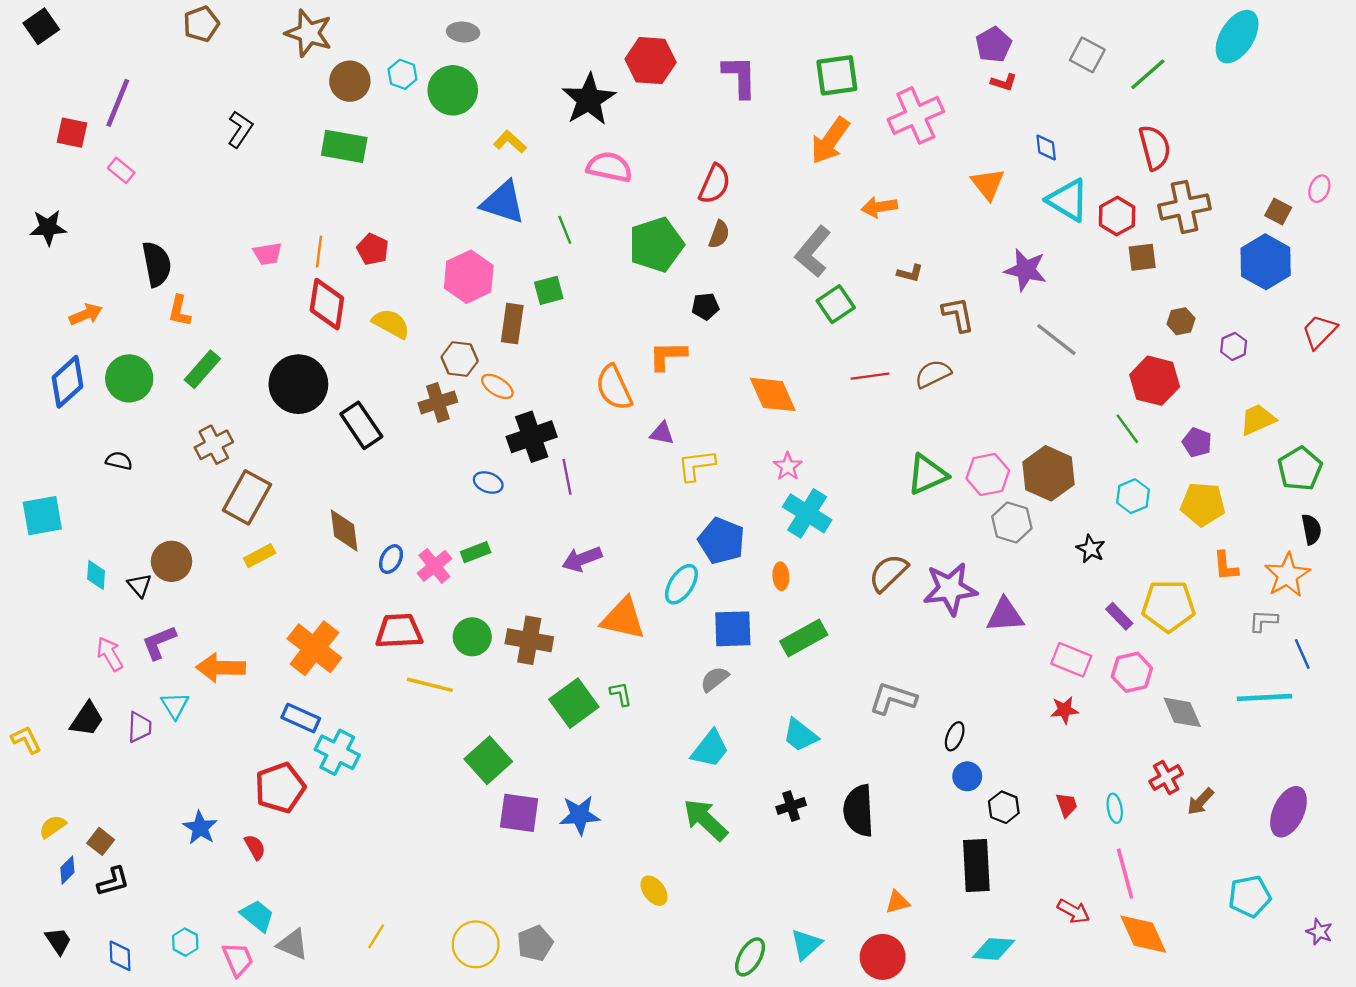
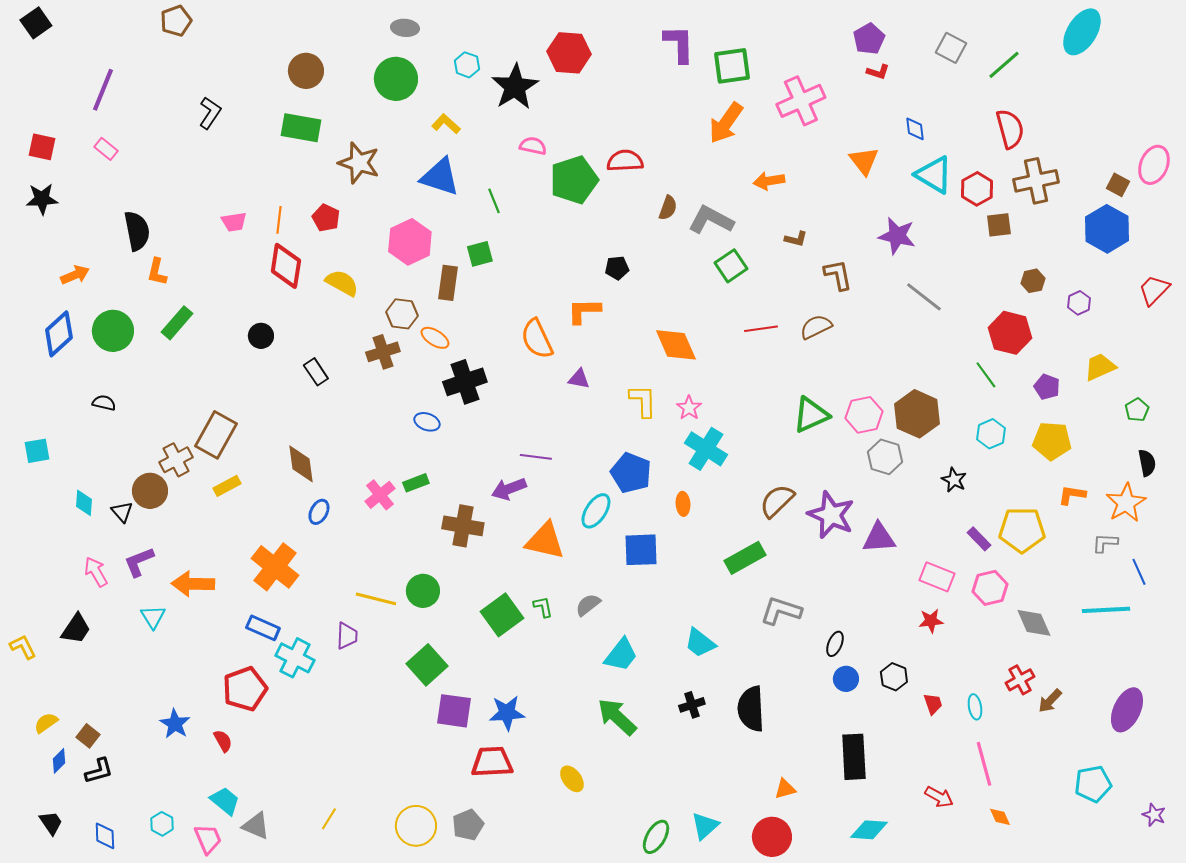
brown star: (309, 33) -> (359, 163), moved
cyan hexagon: (402, 74) -> (467, 65), moved
purple L-shape: (740, 77) -> (679, 44), moved
red square: (72, 133) -> (42, 147), moved
pink semicircle: (609, 167) -> (533, 146), size x0.7
red semicircle: (715, 184) -> (625, 161), turned -117
pink ellipse: (1319, 189) -> (1154, 165), size x1.6
brown semicircle: (719, 234) -> (668, 208), moved
green pentagon: (656, 245) -> (574, 180), moved
gray L-shape: (813, 252) -> (711, 220), turned 78
black circle: (298, 384) -> (261, 336), size x0.5
black rectangle: (361, 425) -> (316, 372), size x0.7
brown cross: (214, 445) -> (176, 460), moved
yellow L-shape: (696, 465) -> (643, 401), moved, turned 96
green pentagon: (1300, 469) -> (1137, 410), size x0.6
purple line: (567, 477) -> (536, 457), moved, turned -72
cyan square: (42, 516) -> (37, 451), size x0.7
blue ellipse: (391, 559) -> (319, 512), moved
orange L-shape: (1226, 566) -> (1072, 495), turned 104
purple star: (950, 589) -> (831, 515), turned 30
red trapezoid: (399, 631) -> (492, 762), moved
green circle: (472, 637) -> (423, 591), moved
green rectangle: (804, 638) -> (745, 558), moved
brown cross: (529, 640) -> (463, 526), moved
gray semicircle: (715, 679) -> (588, 605), moved
purple trapezoid: (139, 727) -> (347, 636), moved
black hexagon: (1004, 807) -> (894, 677), moved
orange diamond: (1143, 934) -> (1000, 817), size x0.5

